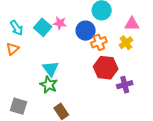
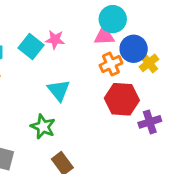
pink triangle: (132, 24) -> (104, 36), moved
blue circle: (86, 31) -> (134, 49), moved
cyan triangle: (50, 69) -> (59, 90), moved

